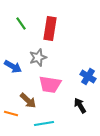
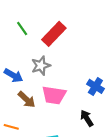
red rectangle: (50, 28) -> (54, 34), turned 35
brown arrow: (28, 100) -> (27, 100), moved

